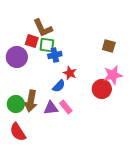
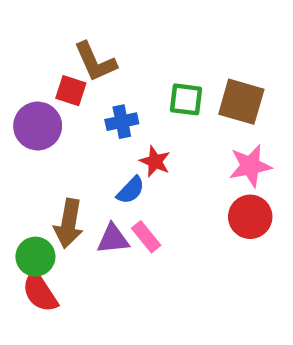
green square: (47, 45) -> (186, 99), moved
brown square: (109, 46) -> (241, 102), size x1.5
red circle: (102, 89) -> (250, 217), moved
green circle: (16, 104) -> (35, 257), moved

